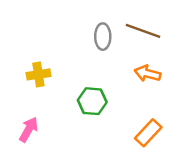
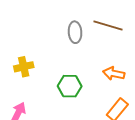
orange arrow: (147, 73) -> (114, 74), moved

